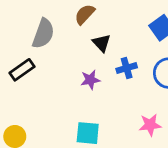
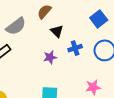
gray semicircle: (43, 34) -> (16, 26), turned 35

